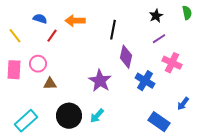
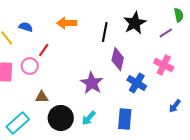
black star: (156, 16) -> (135, 23), moved, size x1.6
blue semicircle: (40, 19) -> (26, 27), moved
red line: (52, 36) -> (44, 50), moved
purple line: (159, 39) -> (166, 33), moved
brown triangle: (50, 84) -> (42, 97), moved
blue rectangle: (159, 122) -> (125, 119), moved, turned 60

